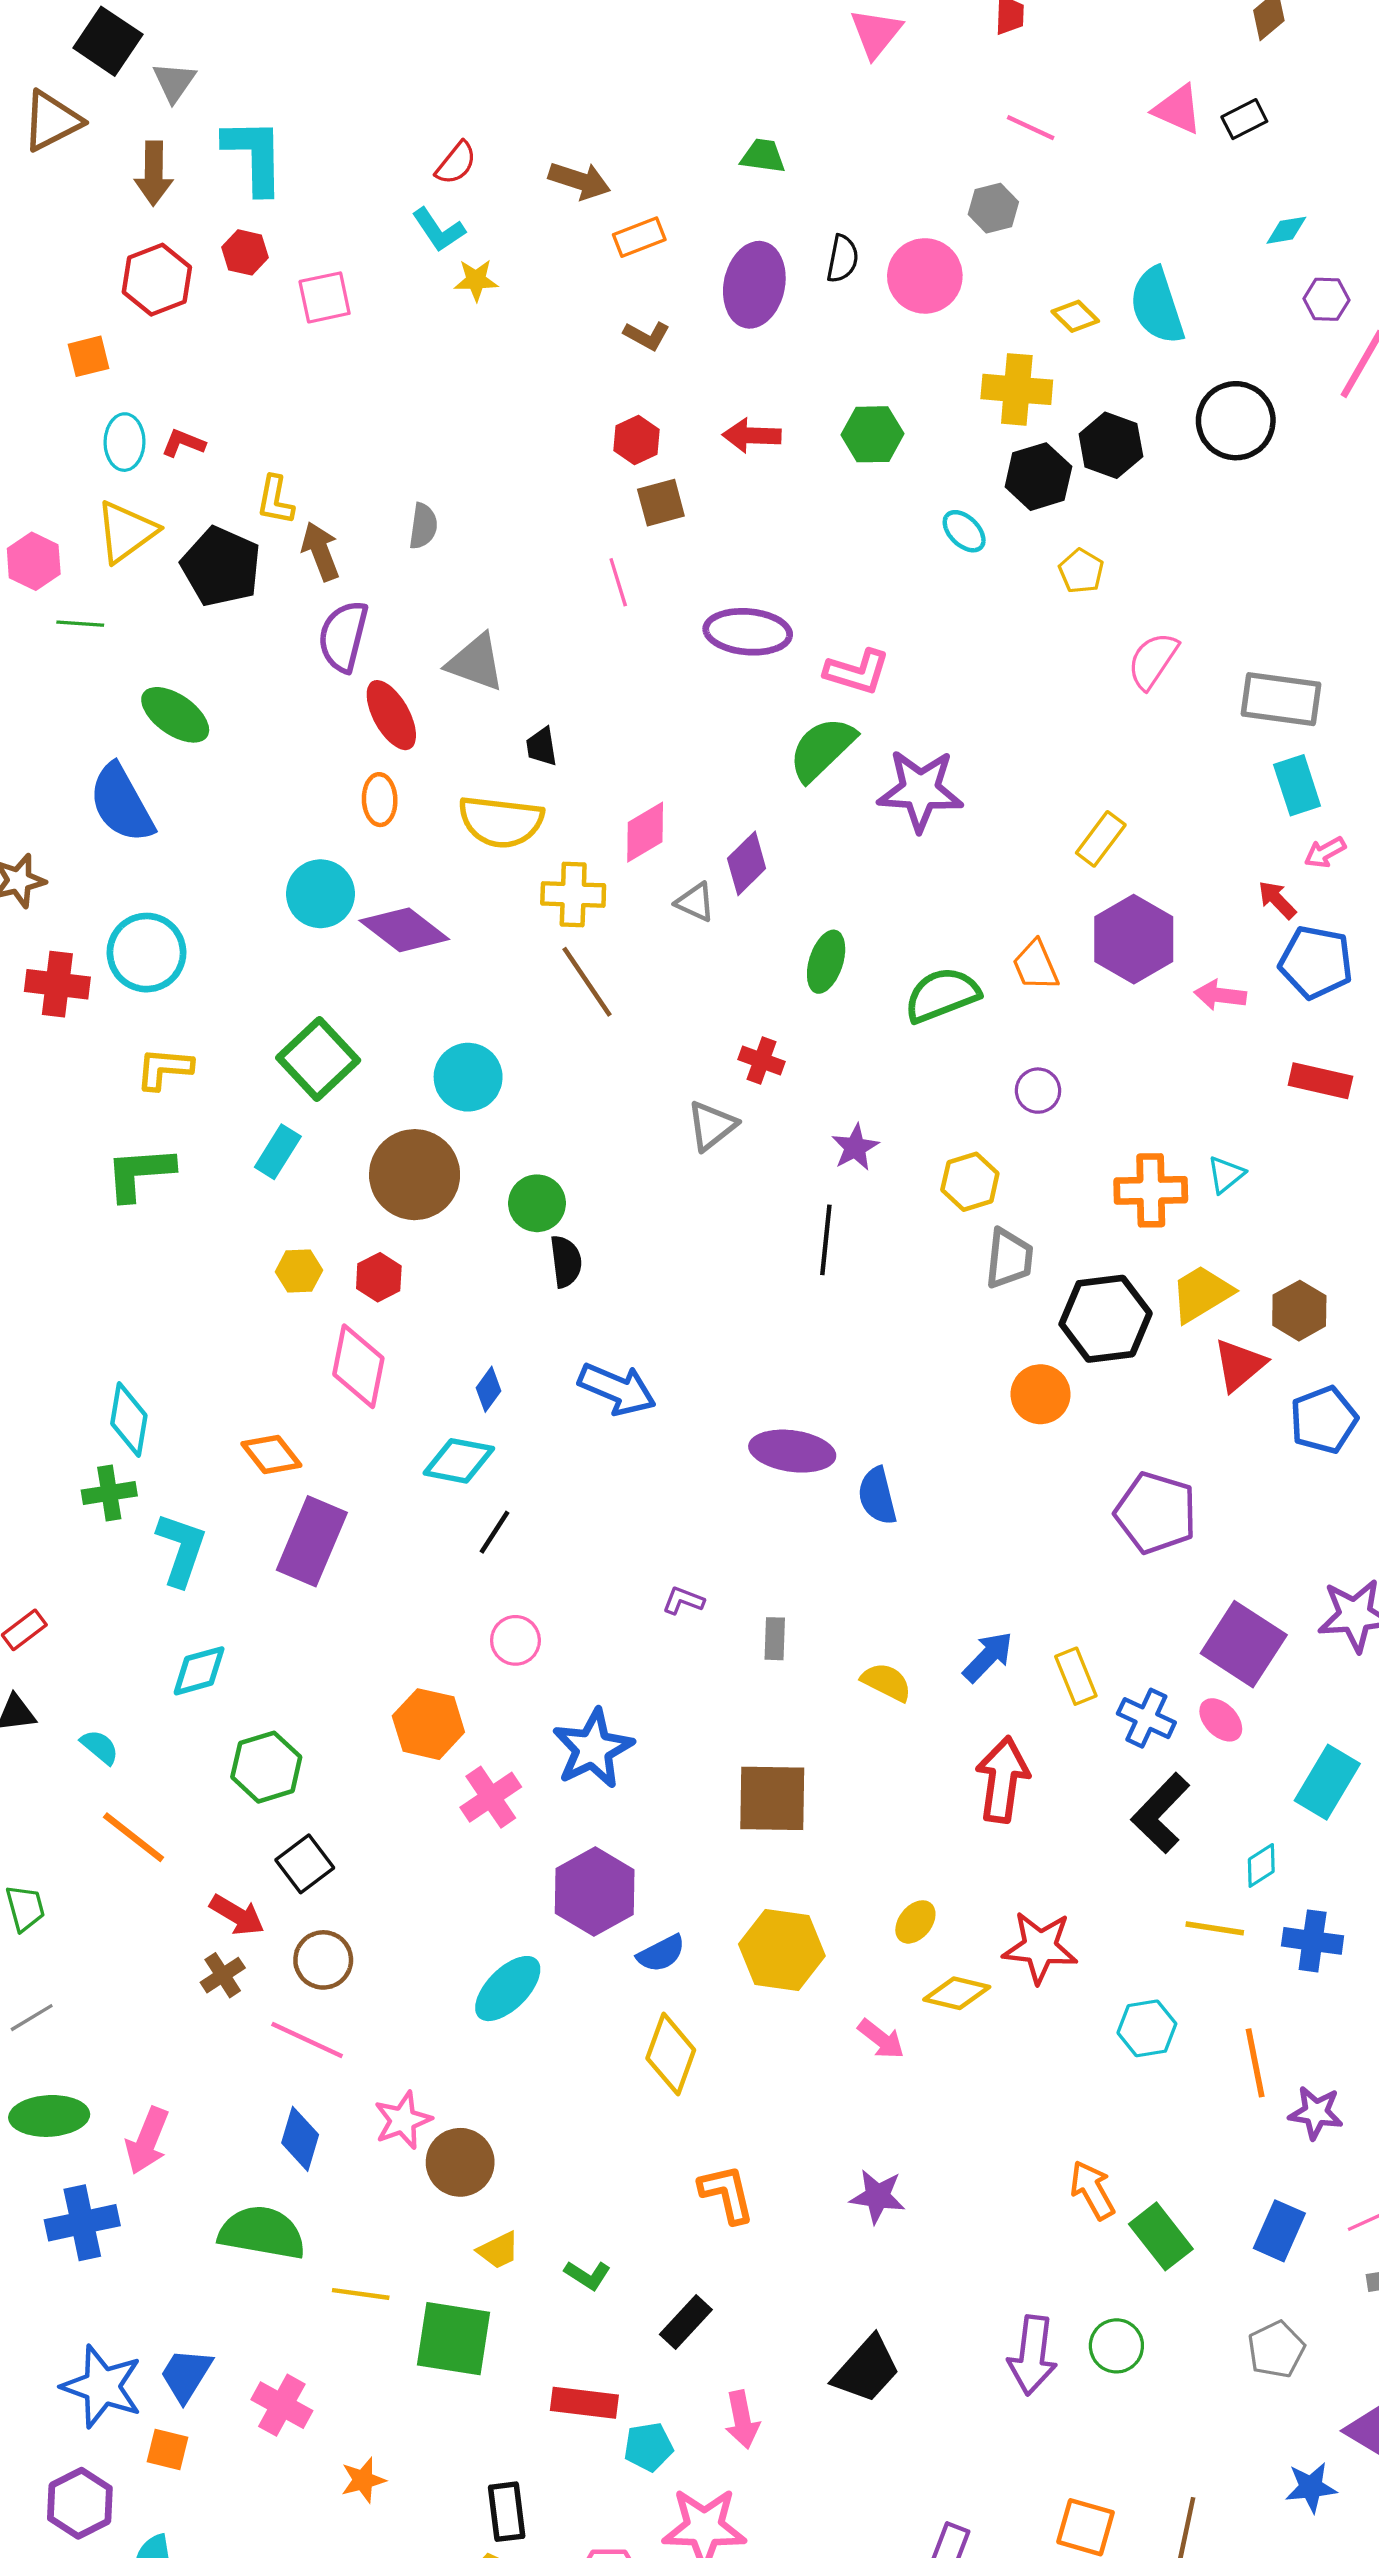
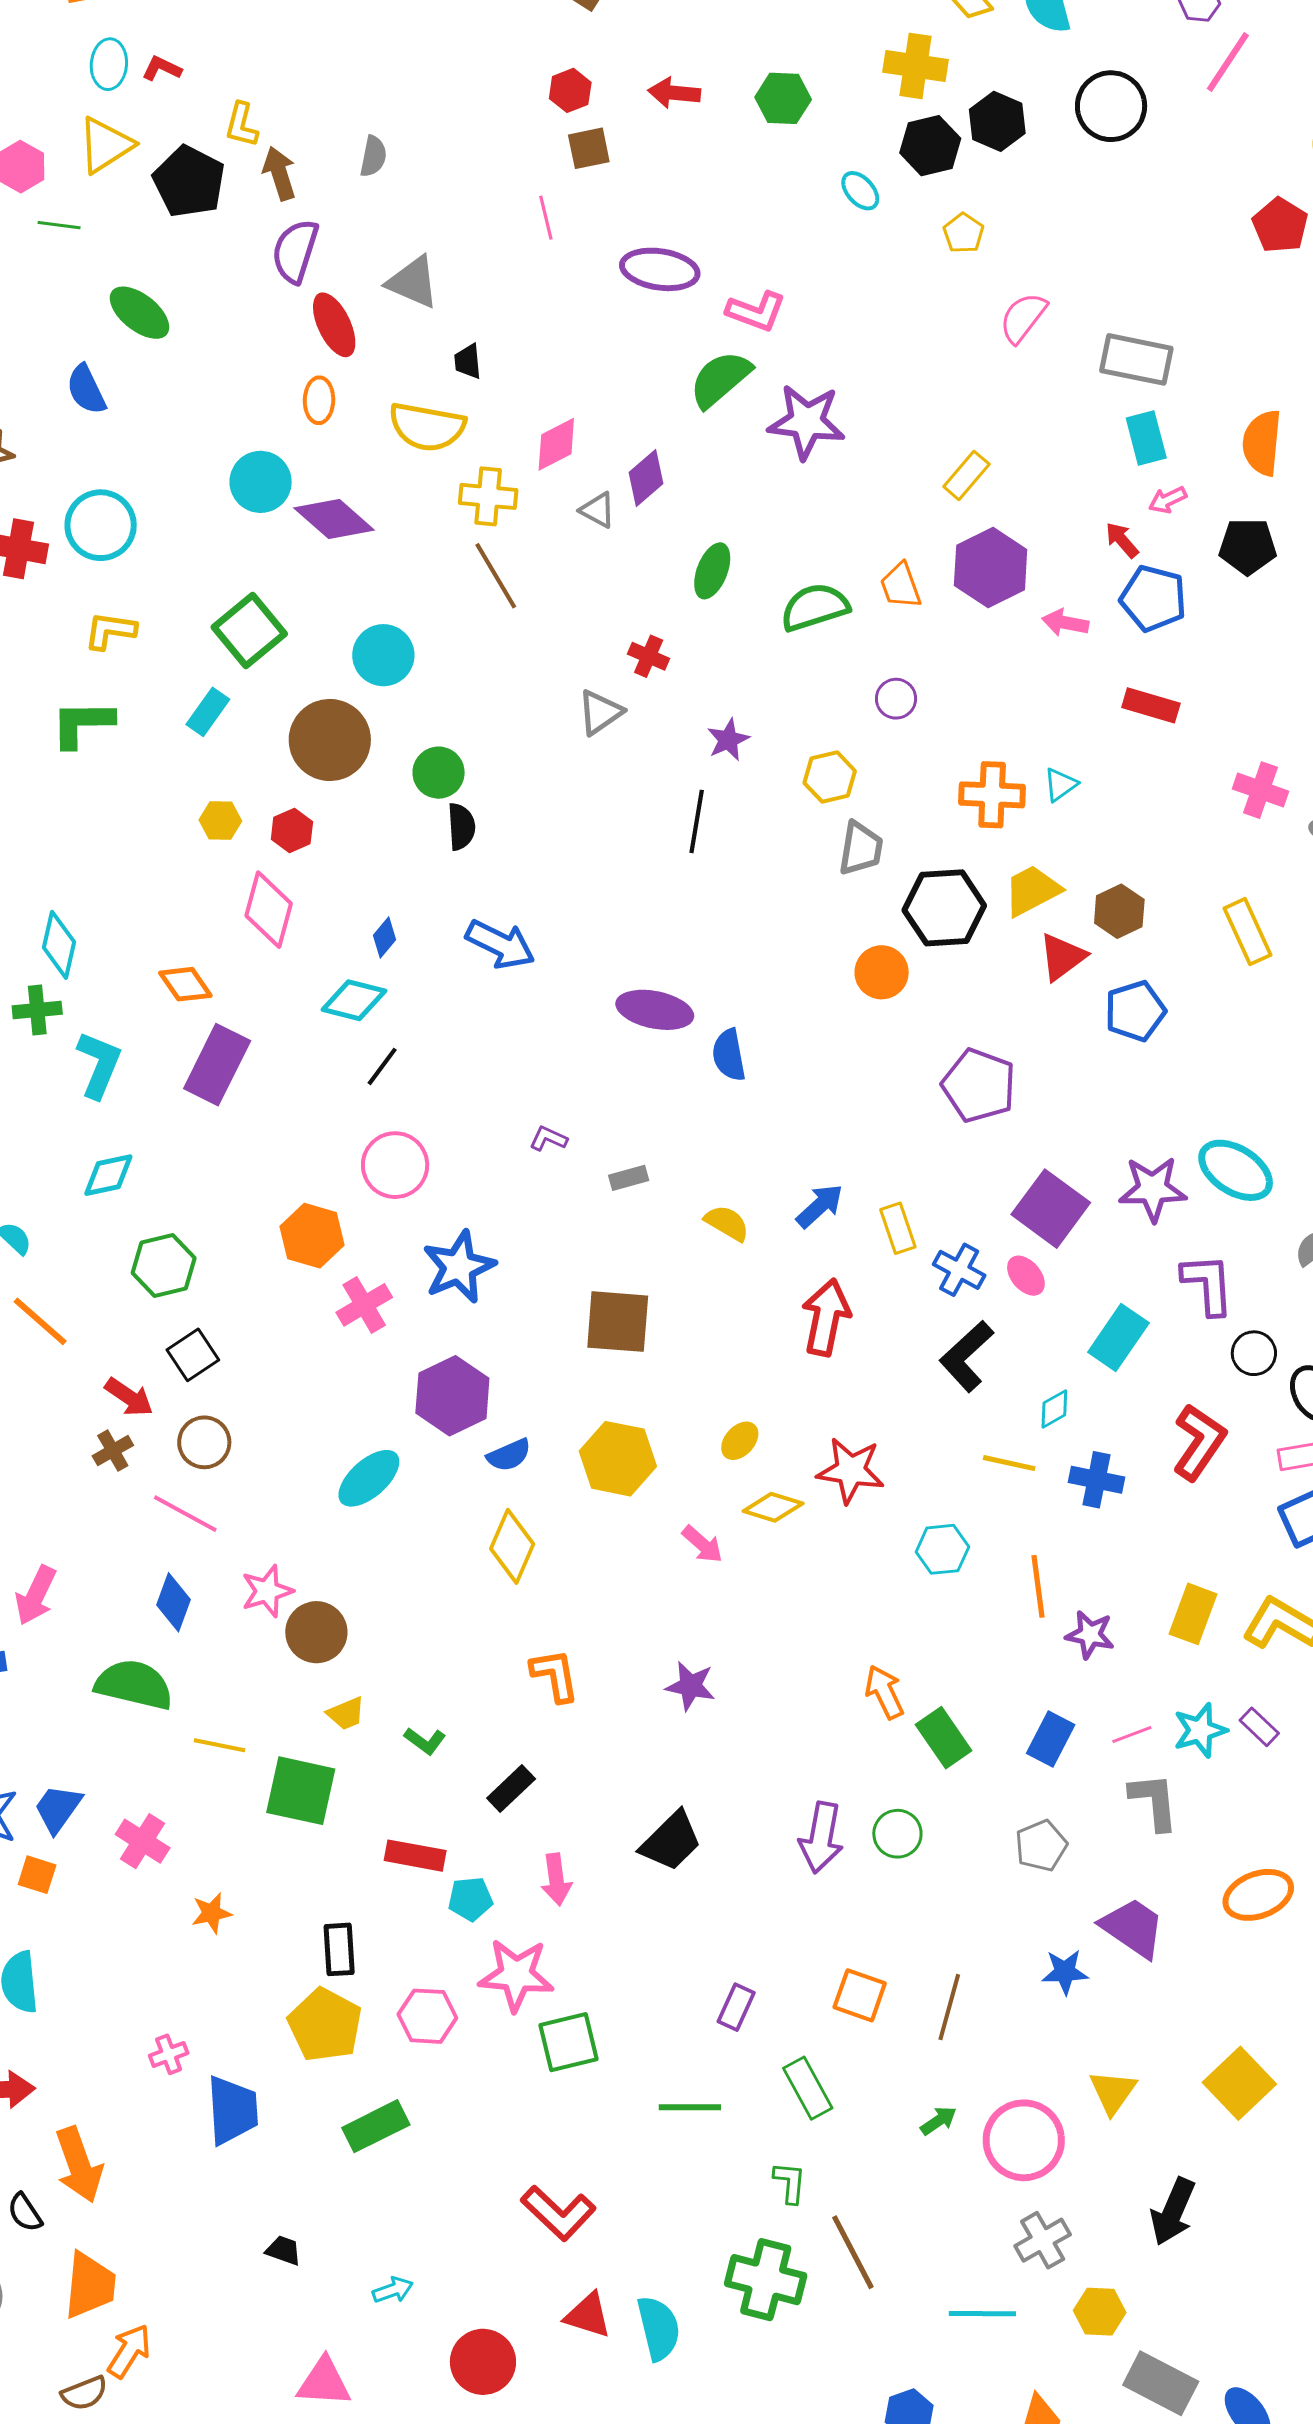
blue semicircle: (121, 803) -> (86, 389), size x0.7
gray rectangle: (775, 1639) -> (629, 1178), turned 69
pink circle: (515, 1640) -> (395, 1165), size x1.5

